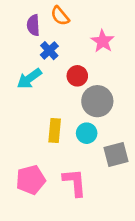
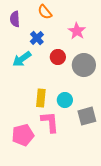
purple semicircle: (33, 25) -> (15, 19), moved
gray circle: (97, 101) -> (84, 65), moved
pink L-shape: (75, 182) -> (50, 122), moved

